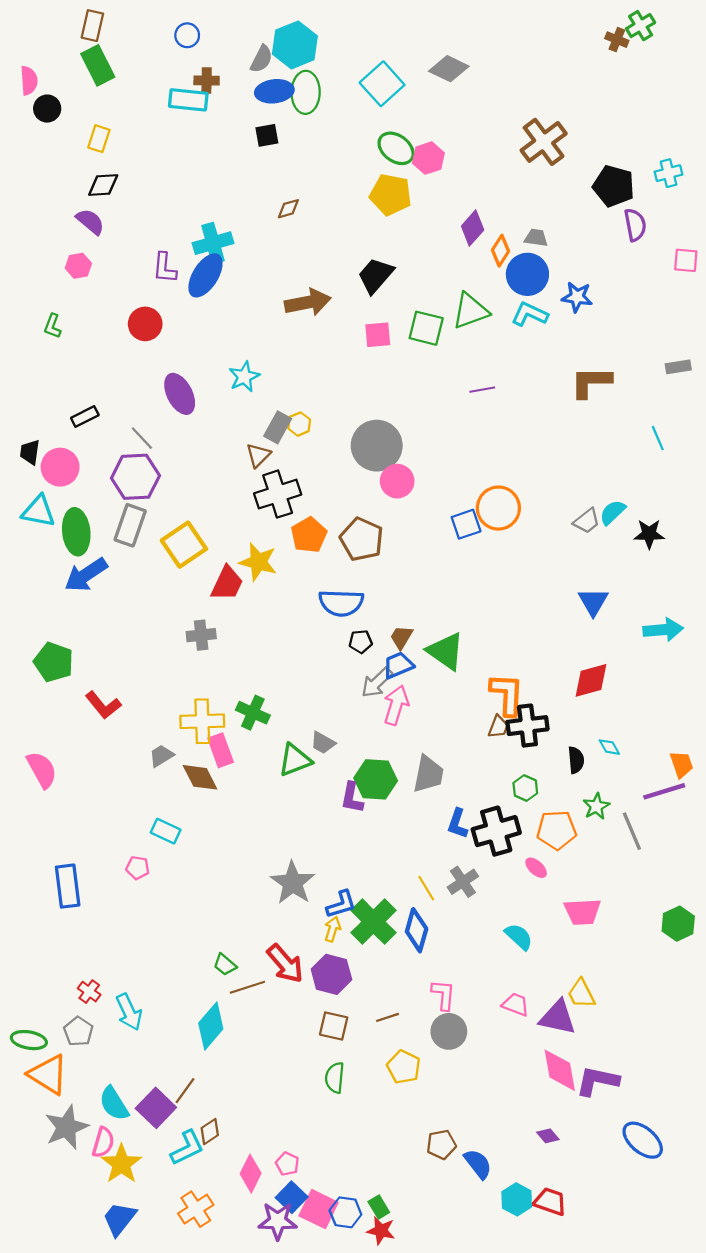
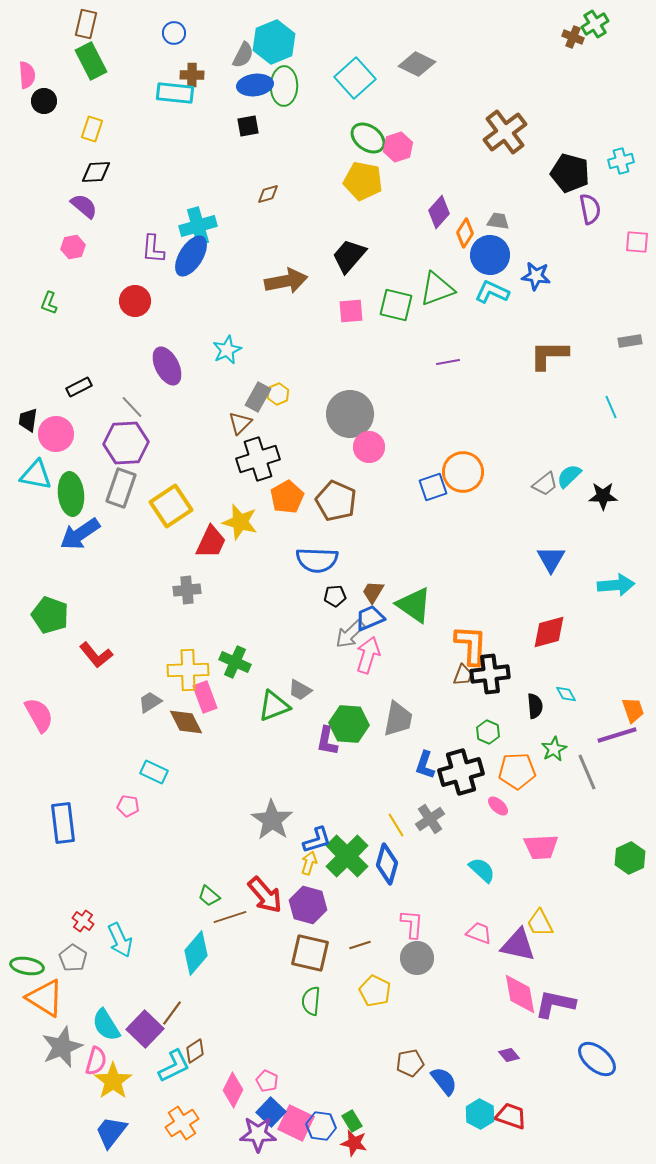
brown square: (334, 1026) -> (310, 953), size x1.4

